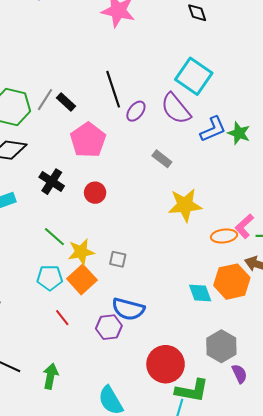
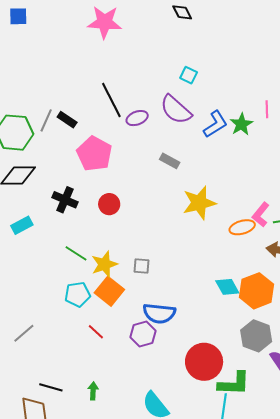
cyan square: (194, 76) -> (189, 75), size x0.5
purple ellipse: (136, 111) -> (137, 118), turned 40
green star: (239, 133) -> (241, 124), turned 30
orange hexagon: (232, 282) -> (256, 291), moved
green arrow: (50, 376) -> (93, 391), size x0.7

